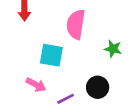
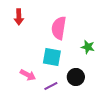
cyan square: (51, 55) -> (52, 57), moved

